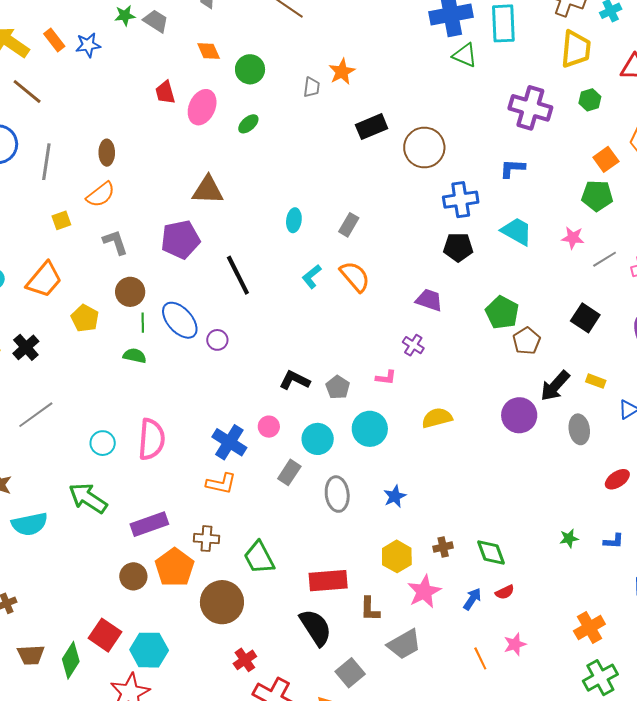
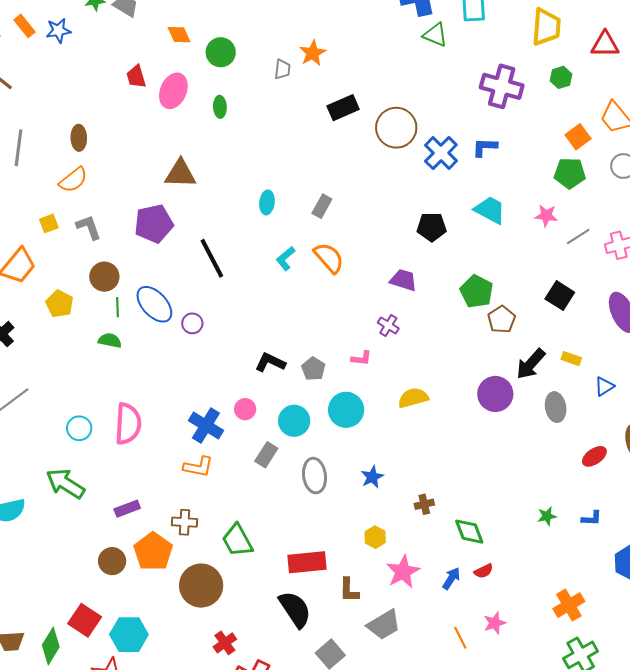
green ellipse: (248, 124) -> (220, 107), turned -50
blue cross: (461, 200) -> (441, 153), moved, turned -36
yellow square: (61, 220) -> (49, 223), moved
purple rectangle: (149, 524) -> (127, 509), size x0.7
brown cross: (443, 547) -> (424, 504), moved
yellow hexagon: (397, 556) -> (375, 537), size x0.7

